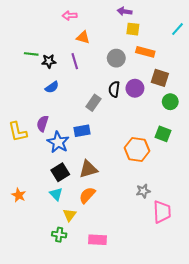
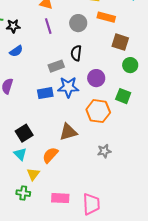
purple line: (75, 61) -> (48, 26), moved
purple circle: (135, 88) -> (96, 78), moved
gray rectangle: (93, 103) -> (56, 66), turned 35
blue star: (58, 142) -> (68, 87), moved, turned -30
brown triangle: (88, 169) -> (68, 132), moved
pink trapezoid: (162, 212) -> (91, 204), moved

